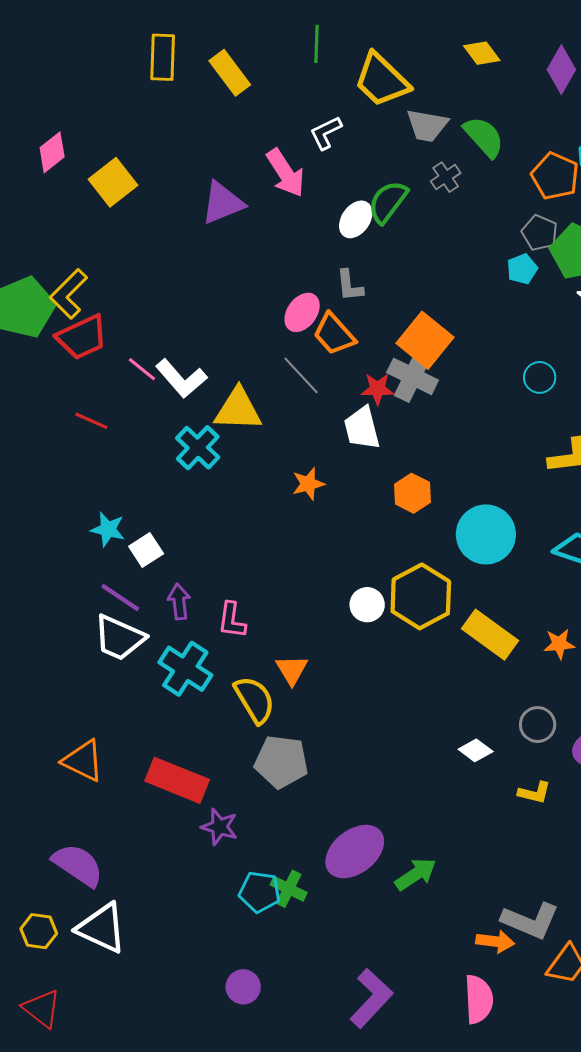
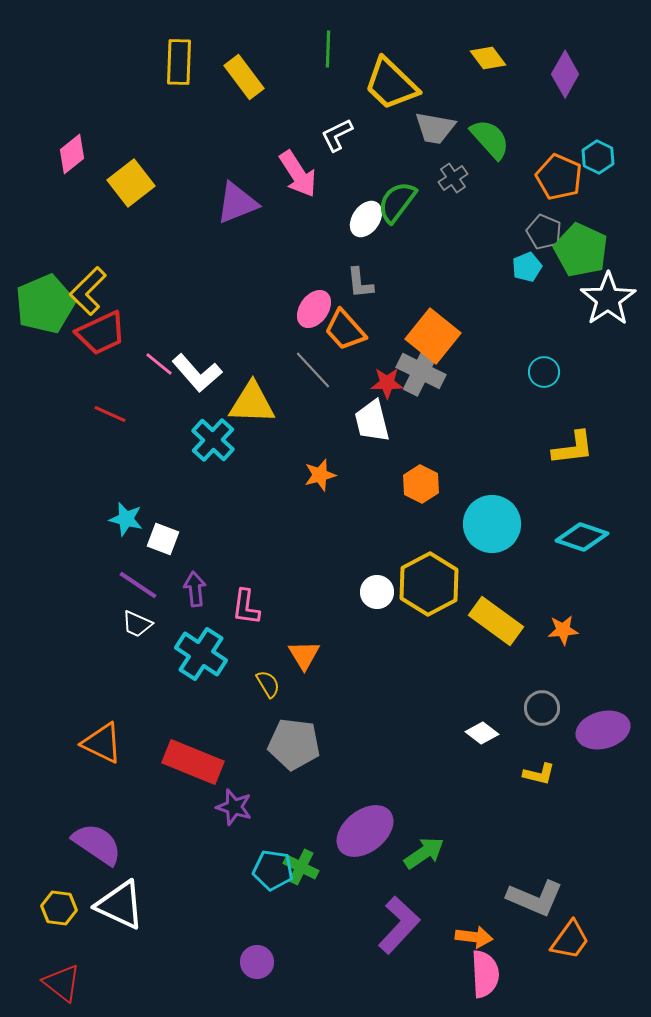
white square: (146, 550) -> (163, 539), turned -36
white trapezoid: (119, 638) -> (137, 624), size x0.6
yellow semicircle: (255, 700) -> (268, 684), size x0.6
orange arrow: (495, 941) -> (474, 937), moved
purple L-shape: (371, 998) -> (399, 925), moved

